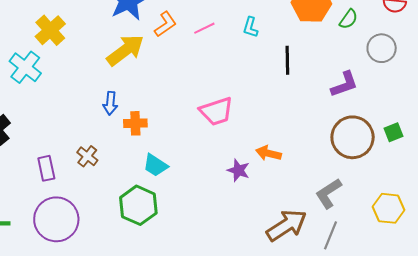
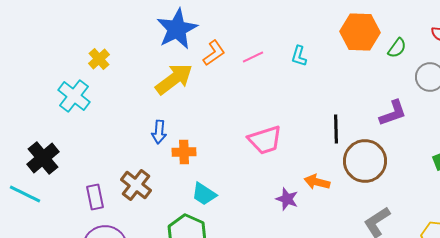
yellow cross: (50, 30) -> (99, 59), size x0.7
black line: (287, 60) -> (336, 129), moved
brown circle: (353, 137) -> (365, 161), moved
brown cross: (87, 156) -> (136, 185), size x1.4

